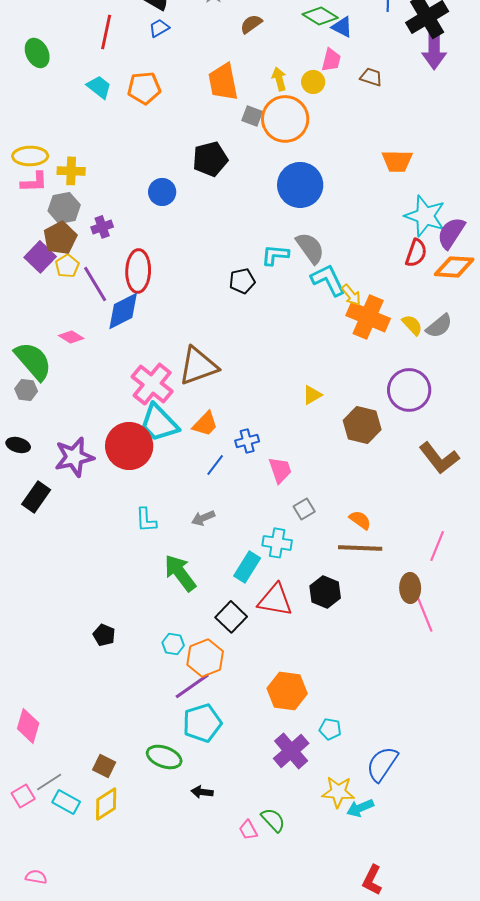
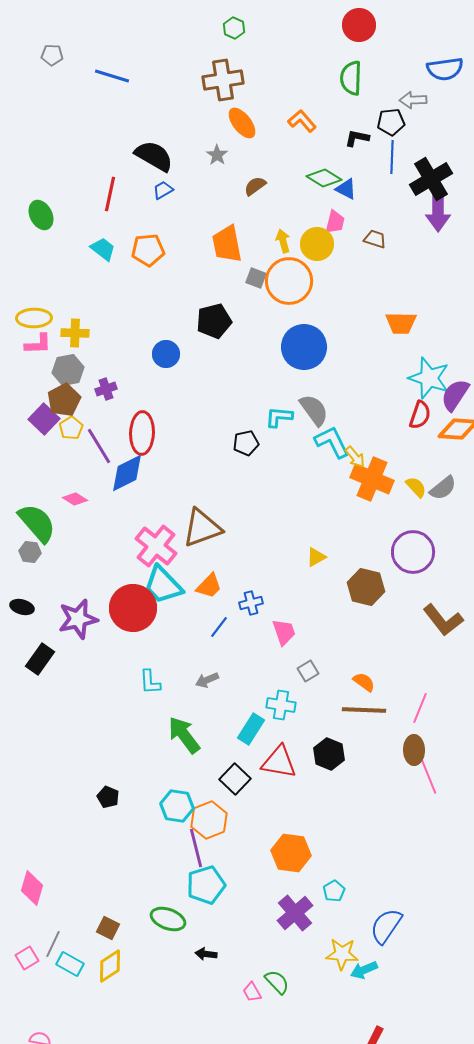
yellow circle: (313, 82) -> (317, 244), size x1.4
pink line: (437, 546) -> (420, 708), moved
cyan hexagon: (173, 644) -> (177, 806), size x1.5
purple line: (192, 686) -> (196, 848), turned -69
cyan pentagon: (330, 729) -> (334, 891), turned 30
gray line: (49, 782) -> (53, 944), turned -32

